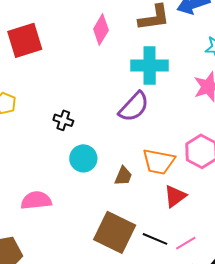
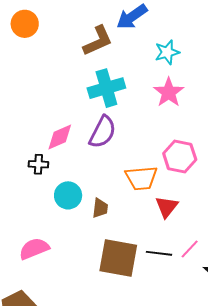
pink diamond: (101, 30) -> (60, 137), moved, turned 52
brown trapezoid: (123, 176) -> (100, 208), moved

